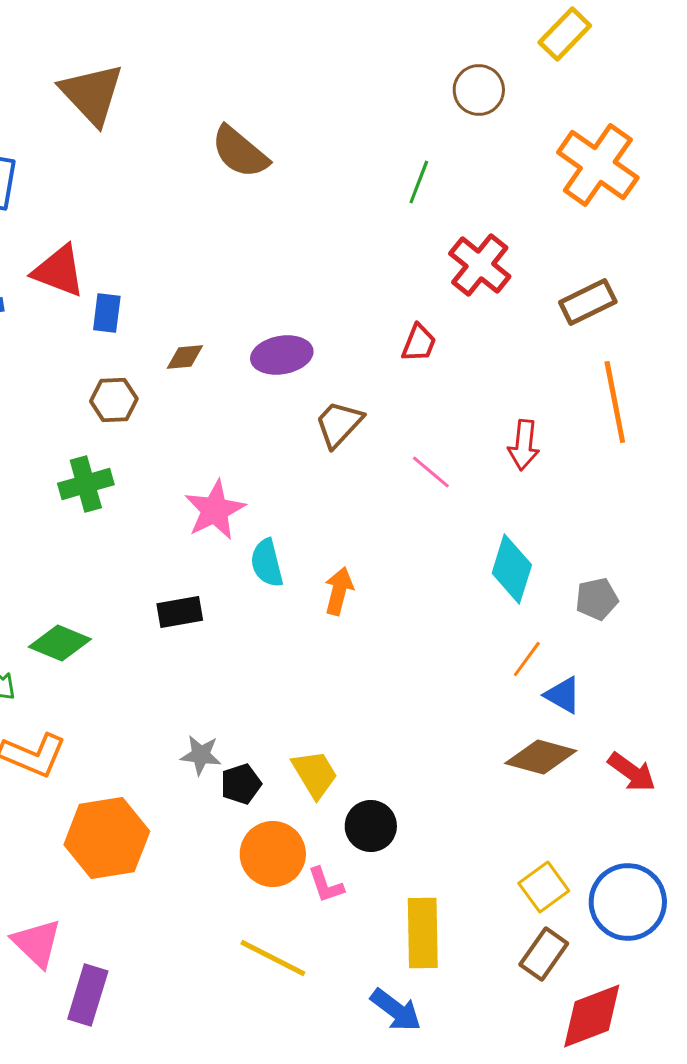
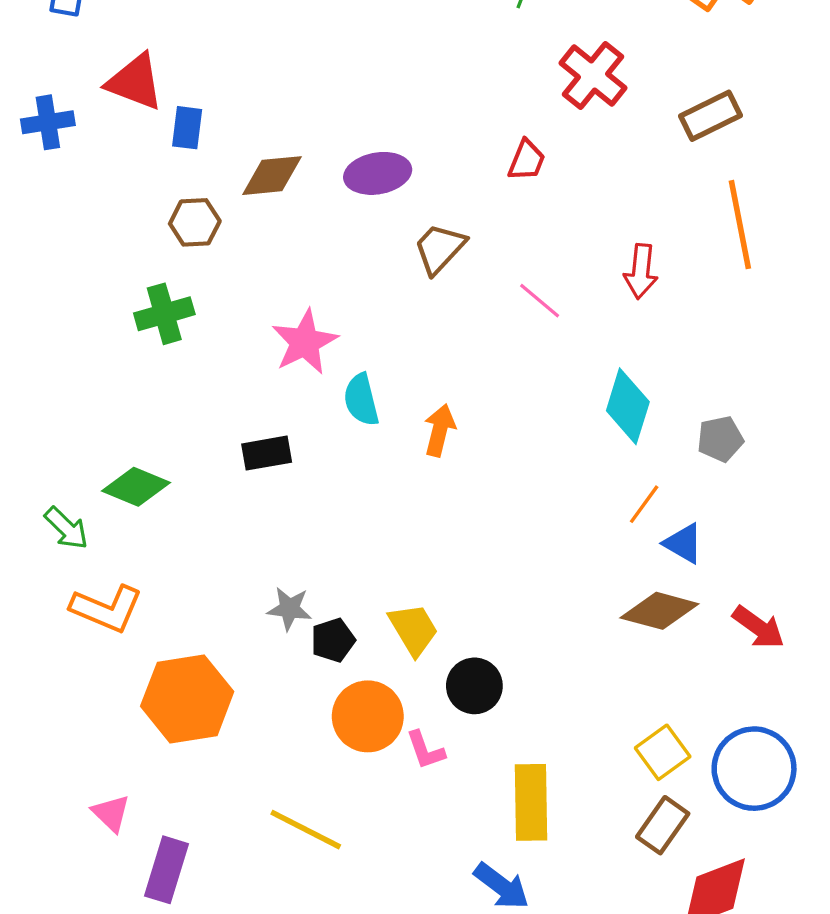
brown diamond: (185, 357) -> (272, 176), size x1.5
pink triangle: (37, 943) -> (111, 813), size x0.7
yellow line: (273, 958) -> (306, 830), moved

